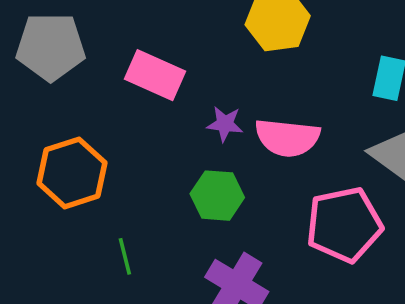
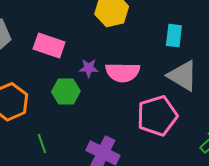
green hexagon: (217, 196) -> (66, 92), moved

